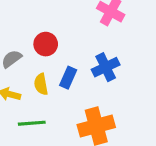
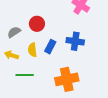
blue cross: (106, 67) -> (75, 41), turned 30

